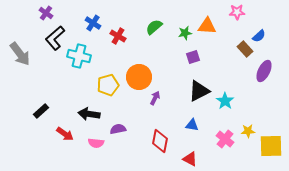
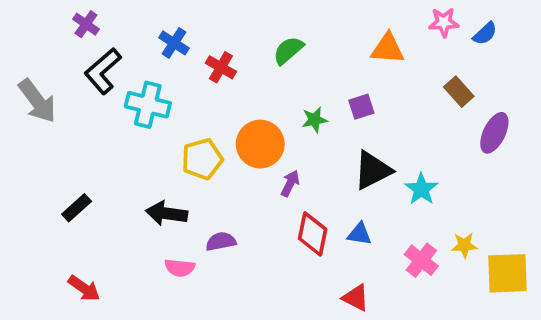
green star: (185, 33) -> (315, 120), moved
blue semicircle: (259, 36) -> (485, 34), moved
red arrow: (65, 134) -> (84, 288), moved
red diamond: (160, 141) -> (313, 234), moved

